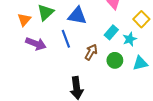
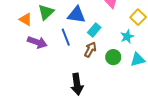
orange triangle: (24, 20) -> (26, 19), turned -40
cyan rectangle: (111, 32) -> (94, 30), moved

